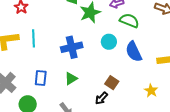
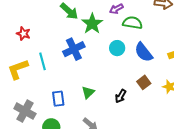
blue cross: (72, 47) -> (74, 49), moved
brown square: (112, 83) -> (144, 82), moved, turned 32
black arrow: (101, 98) -> (121, 96), moved

